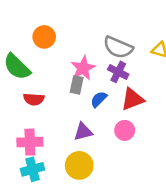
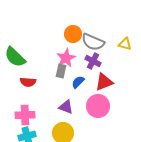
orange circle: (44, 37) -> (73, 34), moved
pink circle: (125, 130) -> (98, 106), size x1.5
purple triangle: (83, 132) -> (66, 107), turned 35

